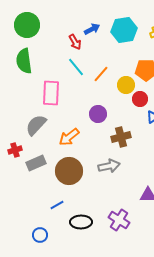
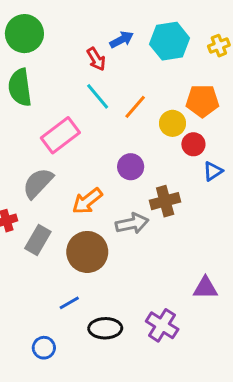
pink rectangle: (51, 93) -> (60, 135), turned 50
gray rectangle: (36, 163) -> (38, 240), turned -36
gray arrow: (109, 166) -> (132, 224), moved

